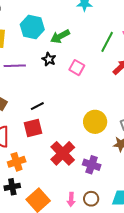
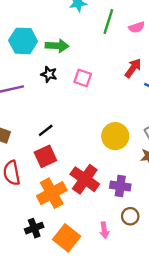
green arrow: (60, 36) -> (57, 46), turned -138
green line: (107, 42) -> (108, 21), moved
orange cross: (17, 162) -> (52, 193), moved, size x1.4
brown circle: (91, 199) -> (130, 216), moved

